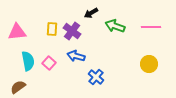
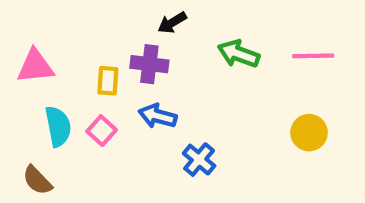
black arrow: (91, 13) -> (172, 23), moved
yellow rectangle: (52, 29) -> (108, 81), moved
purple cross: (72, 31) -> (149, 64), turned -30
brown semicircle: (18, 87) -> (37, 180), turned -98

